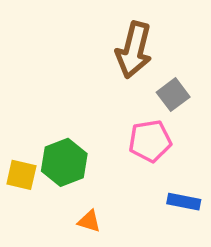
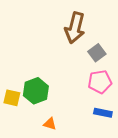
pink pentagon: (150, 141) -> (100, 82), moved

